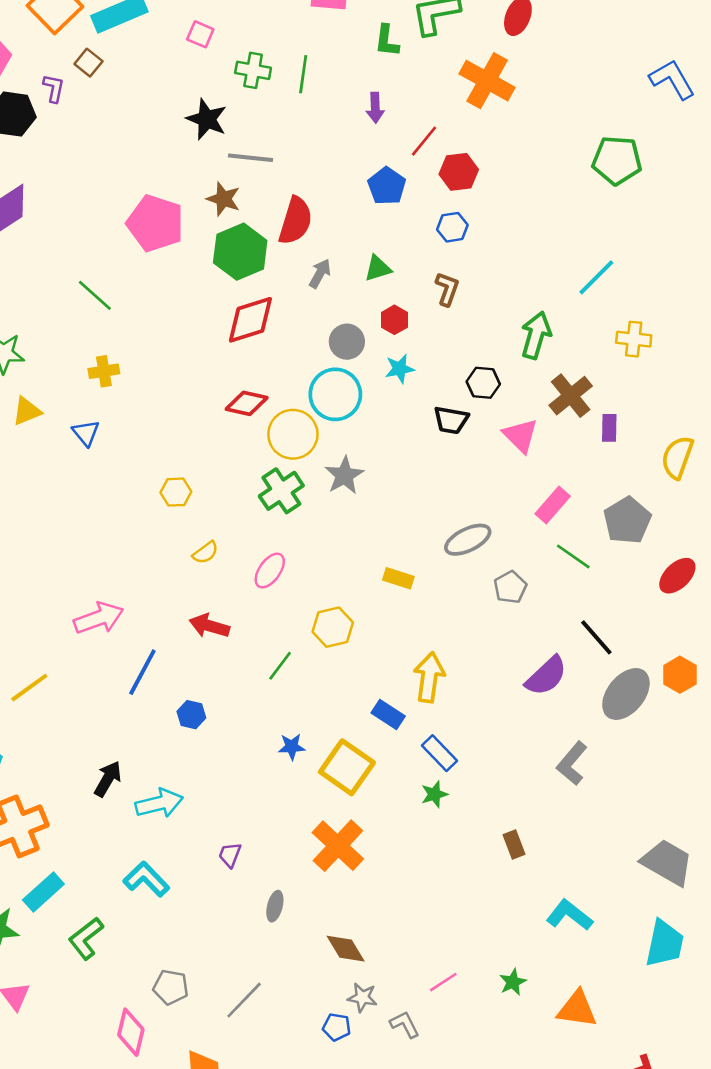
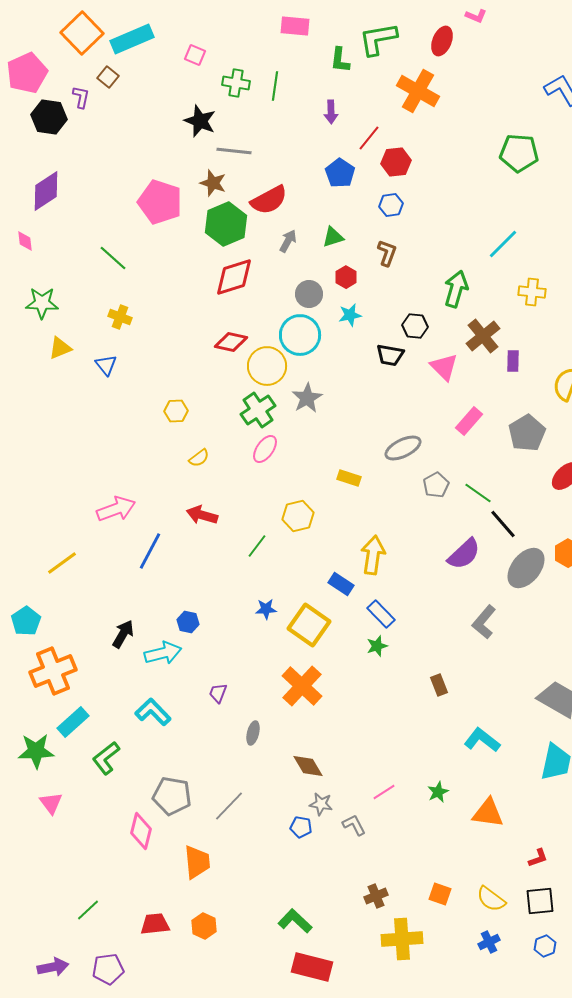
red semicircle: (295, 221) -> (269, 200), turned 45
yellow cross: (104, 371) -> (120, 317), turned 30
green line: (573, 556) -> (478, 493), moved
pink ellipse: (270, 571) -> (265, 449), moved
blue hexagon: (191, 715) -> (188, 622), moved
gray pentagon: (171, 987) -> (172, 796), size x1.4

